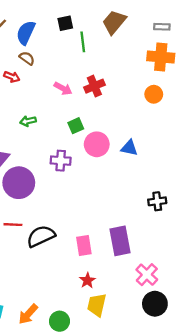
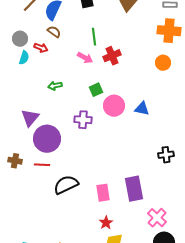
green line: (83, 42) -> (94, 37), moved
red line: (13, 225) -> (42, 165), moved

